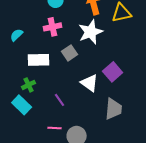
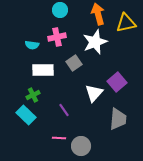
cyan semicircle: (17, 35) -> (32, 45), moved, turned -128
white triangle: (90, 83) -> (94, 93), turned 36

